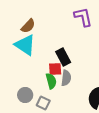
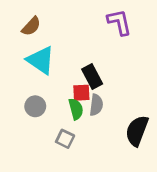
brown semicircle: (28, 26) -> (31, 26), moved
gray circle: (25, 95) -> (35, 106), moved

